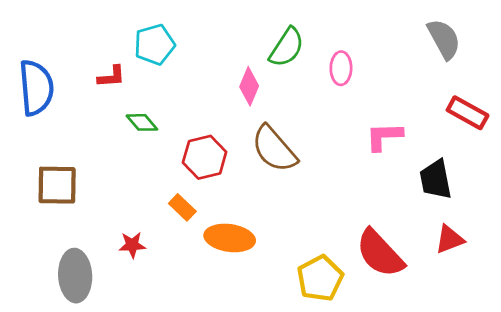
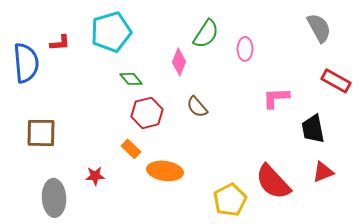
cyan pentagon: (154, 45) -> (111, 32), size x1.4
red L-shape: (111, 77) -> (60, 43), moved
green diamond: (142, 122) -> (131, 79), moved
brown semicircle: (274, 149) -> (197, 107), size x0.6

